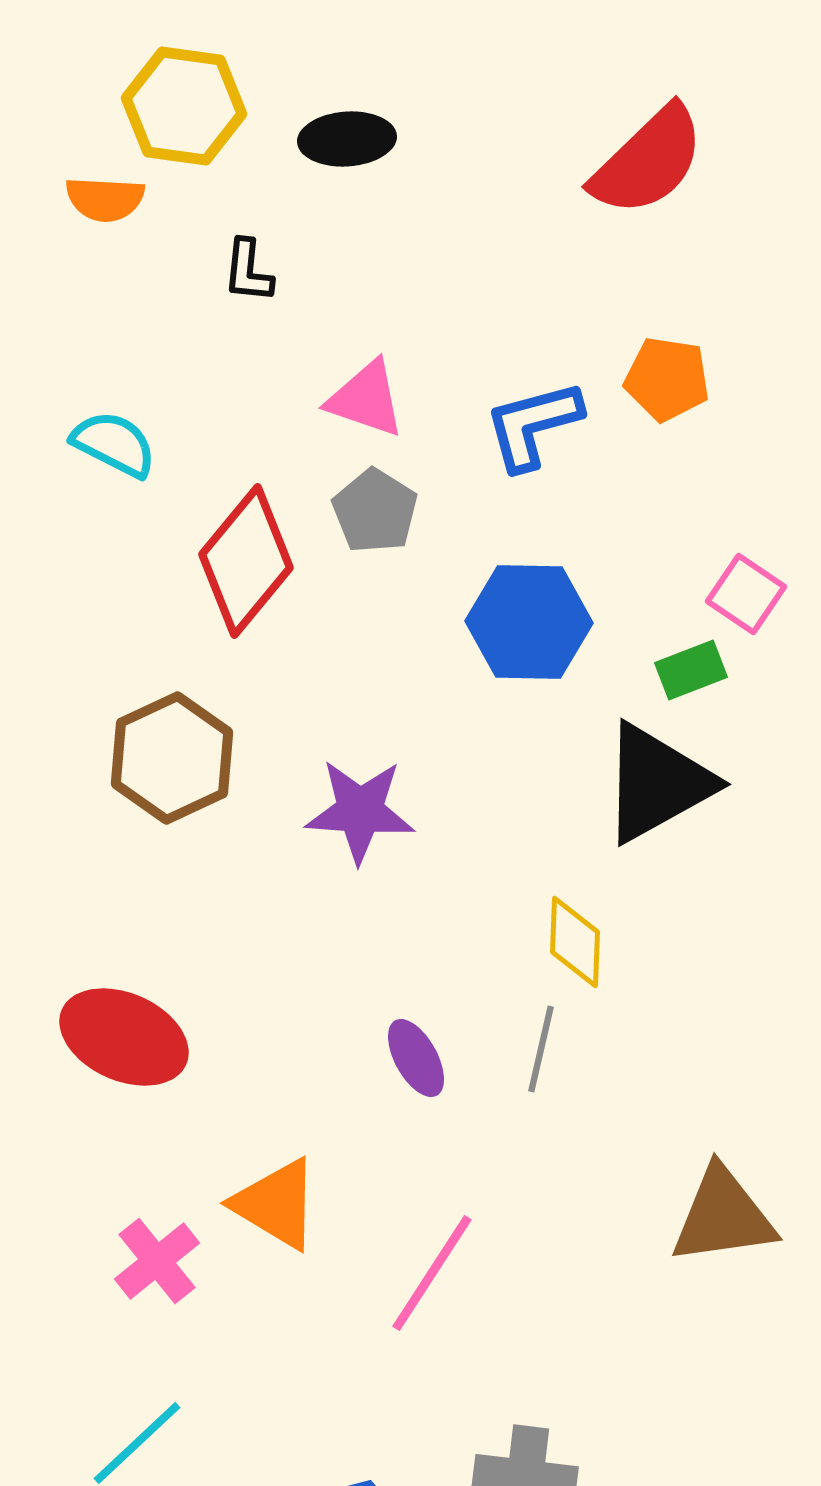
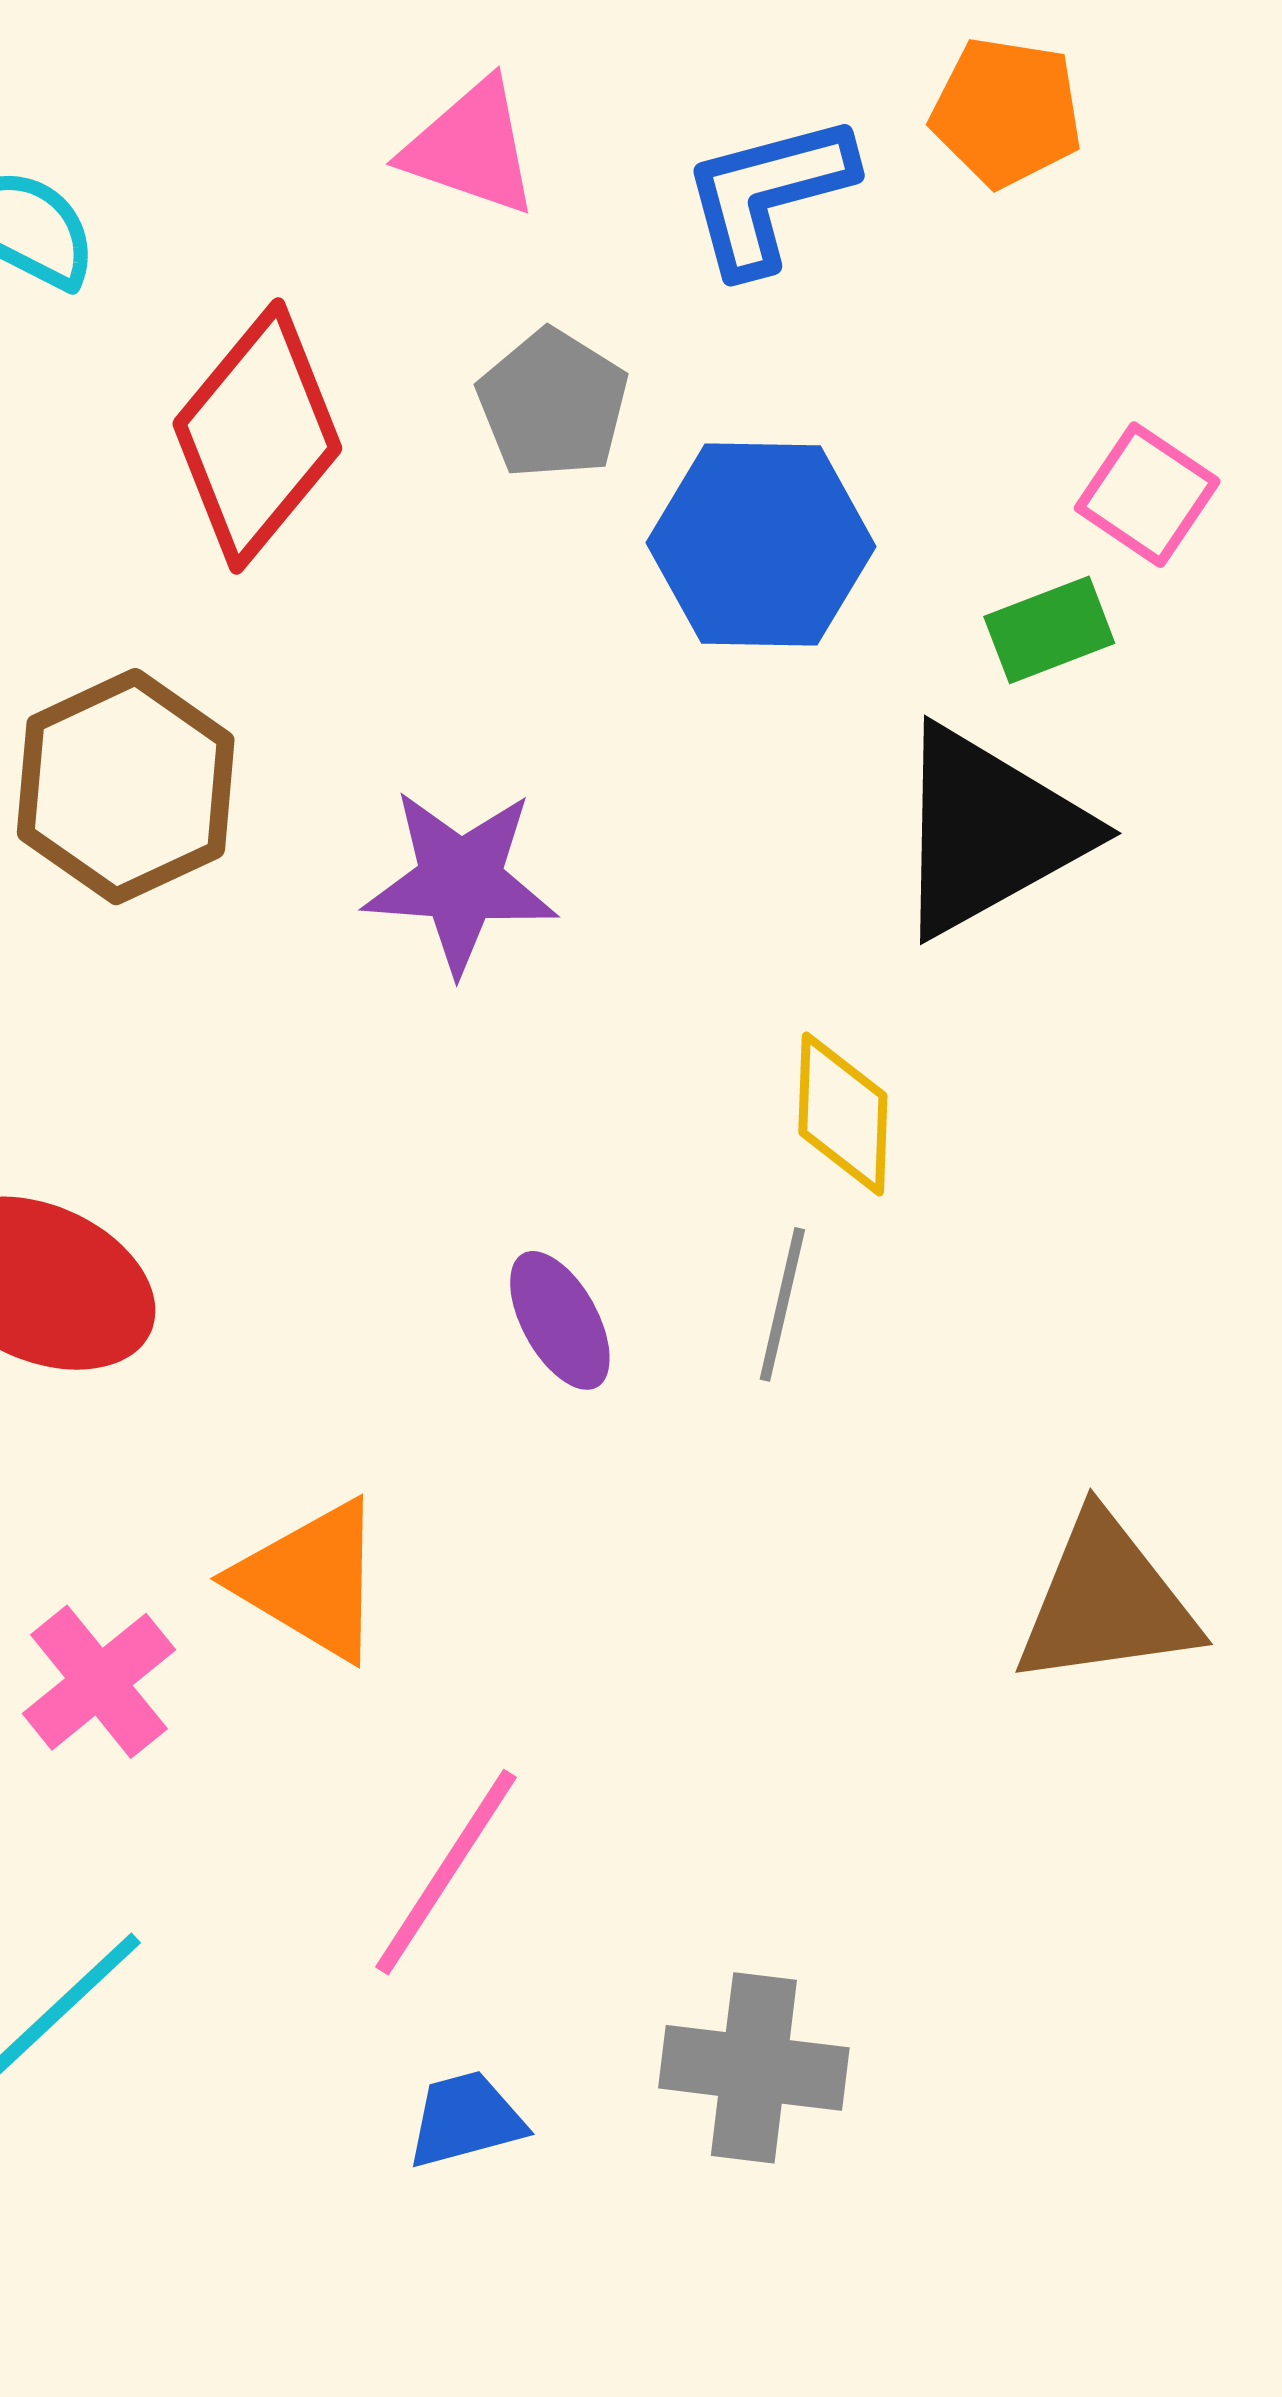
gray pentagon: (375, 511) -> (553, 404), moved
pink line: (432, 1273) -> (446, 1872), moved

